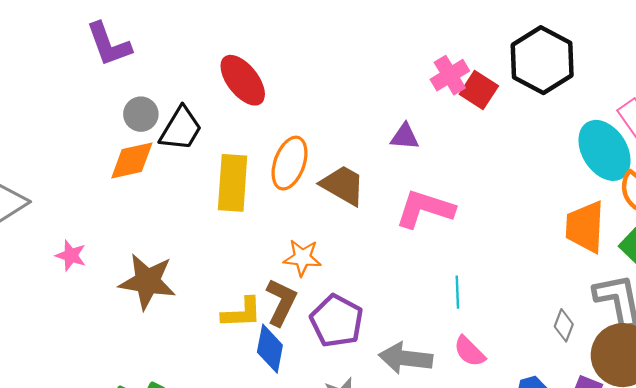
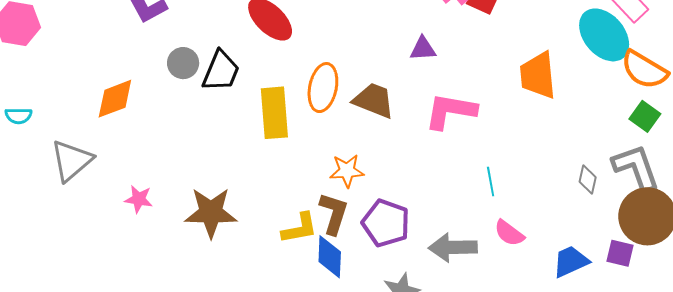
orange diamond: (132, 161) -> (115, 99), moved
orange trapezoid: (585, 227) -> (538, 75), moved
gray diamond: (564, 325) -> (588, 180), moved

